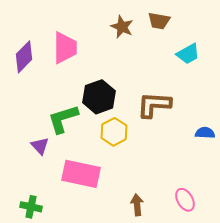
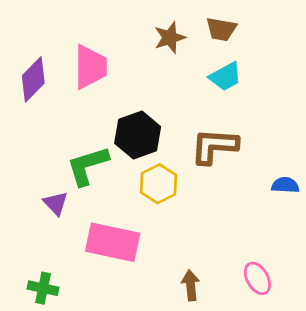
brown star: (122, 27) -> (170, 38), turned 30
cyan trapezoid: (188, 54) -> (225, 77), moved

